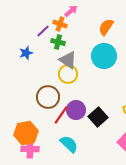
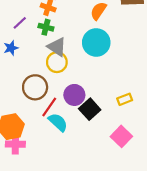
purple line: (43, 31) -> (20, 23), moved
blue star: (26, 53) -> (11, 48), moved
purple circle: (76, 110) -> (74, 95), moved
cyan semicircle: (69, 144) -> (58, 122), moved

